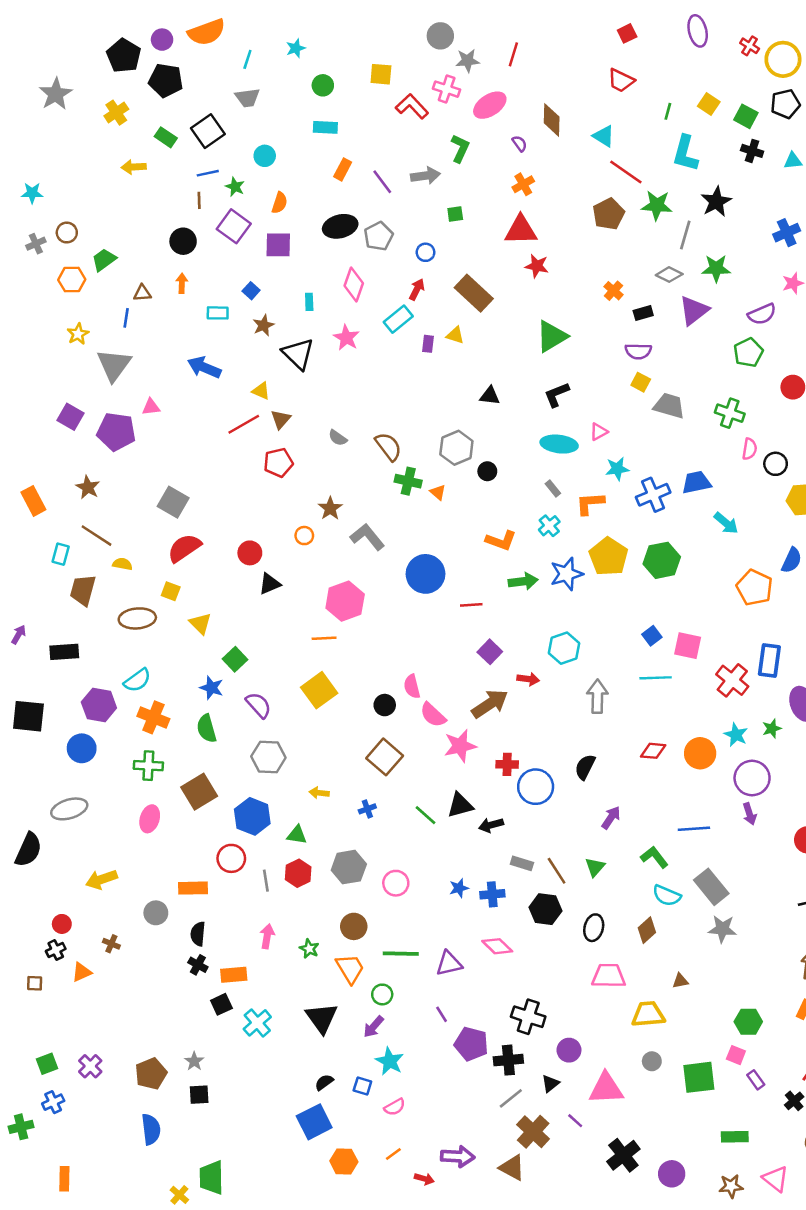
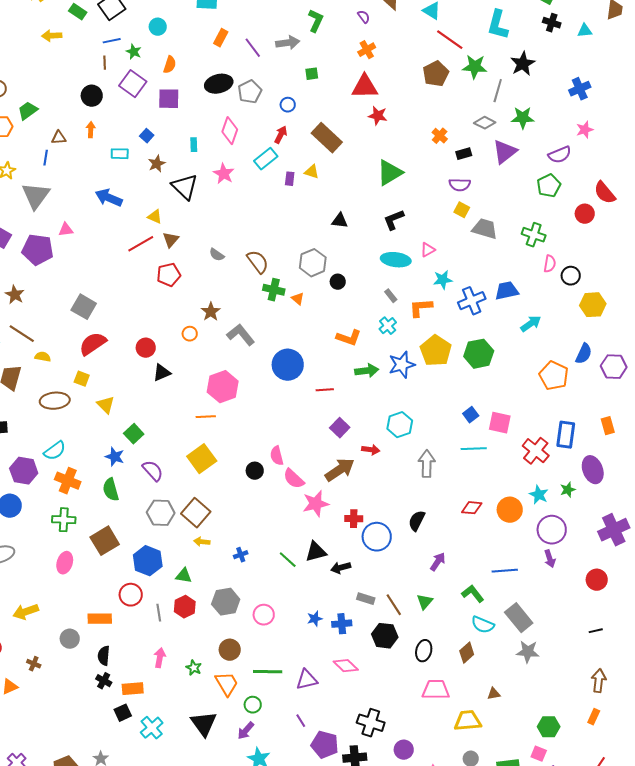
cyan arrow: (726, 523) -> (531, 324), turned -75
brown square: (385, 757) -> (196, 513), moved

